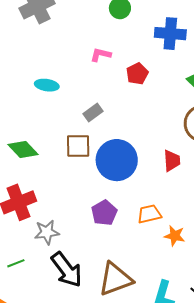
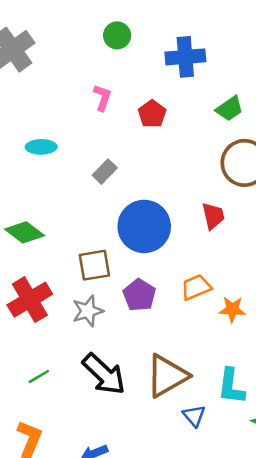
pink L-shape: (101, 55) -> (102, 98), turned 105
brown square: (78, 146) -> (94, 265), moved
gray star: (47, 232) -> (88, 311), moved

